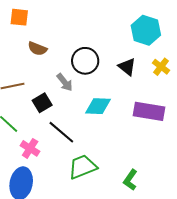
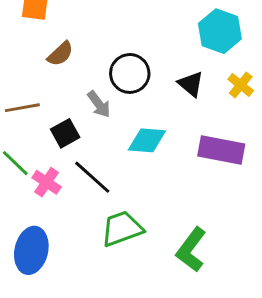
brown semicircle: (37, 49) -> (60, 54), turned -66
pink cross: (30, 148) -> (47, 182), moved
green L-shape: (130, 180) -> (191, 250), size x1.4

